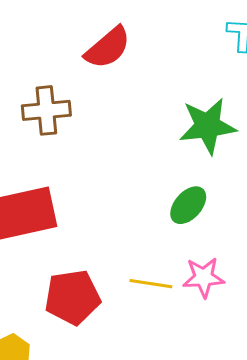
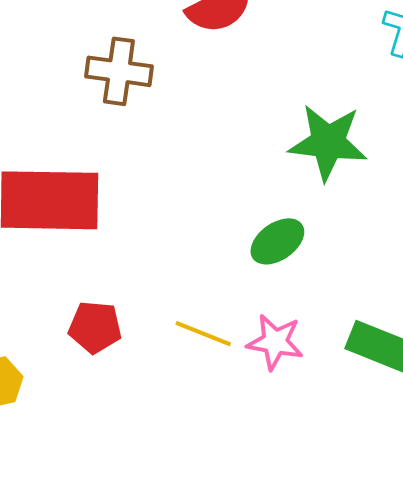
red pentagon: (72, 297) -> (95, 327), size x0.7

